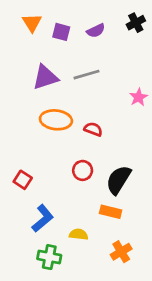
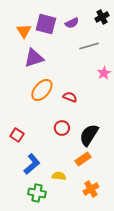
orange triangle: (32, 23) -> (24, 31), moved
purple square: (61, 32) -> (46, 24), size x1.5
gray line: (87, 75) -> (89, 46), moved
orange ellipse: (56, 120) -> (42, 90), turned -55
orange rectangle: (111, 212) -> (83, 159), turned -49

